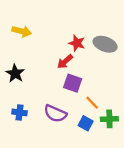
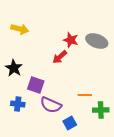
purple square: (73, 83) -> (36, 85), moved
orange line: (92, 103) -> (85, 95), turned -48
blue square: (86, 123) -> (70, 123), moved, turned 32

